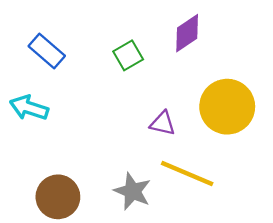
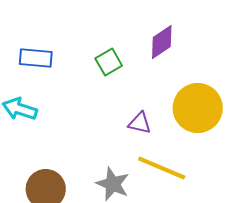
blue rectangle: (47, 51) -> (36, 58), turned -36

